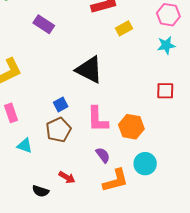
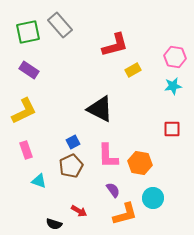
purple rectangle: (44, 24) -> (29, 70), moved

